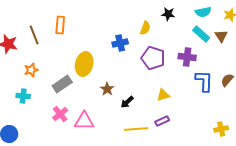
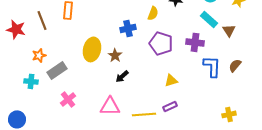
brown triangle: (221, 36) -> (229, 30), moved
gray rectangle: (62, 84) -> (57, 70), moved
brown star: (107, 89) -> (115, 55), moved
black arrow: (127, 102) -> (122, 76), moved
pink triangle: (84, 121) -> (110, 106), moved

